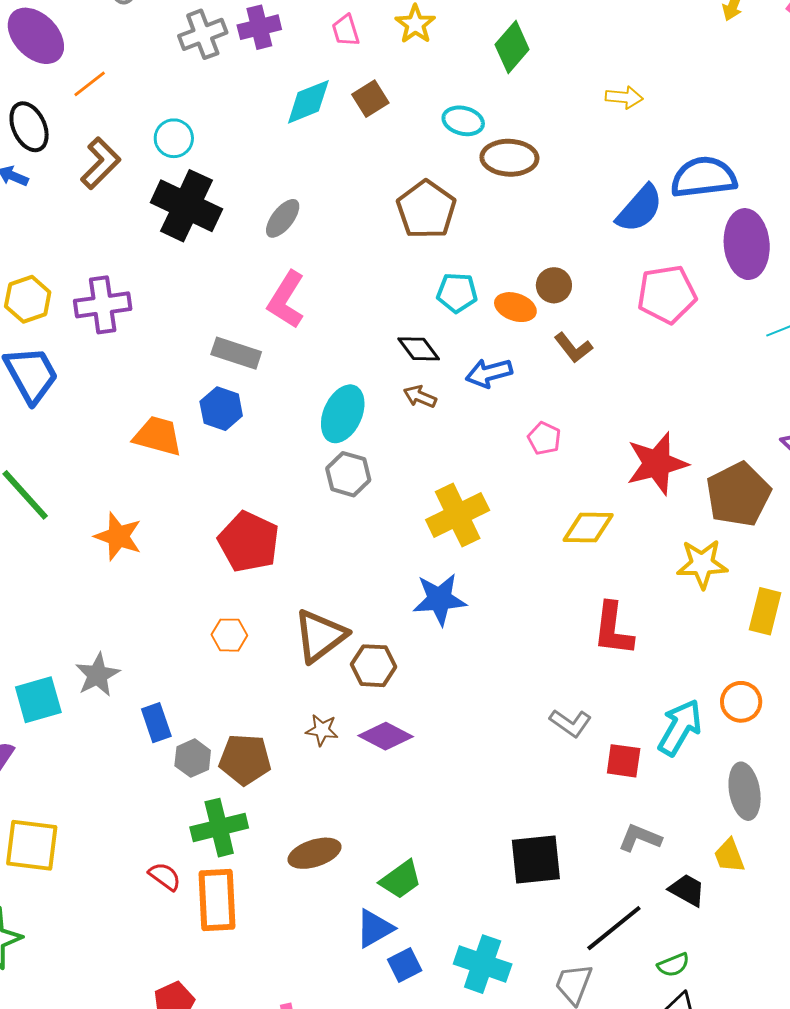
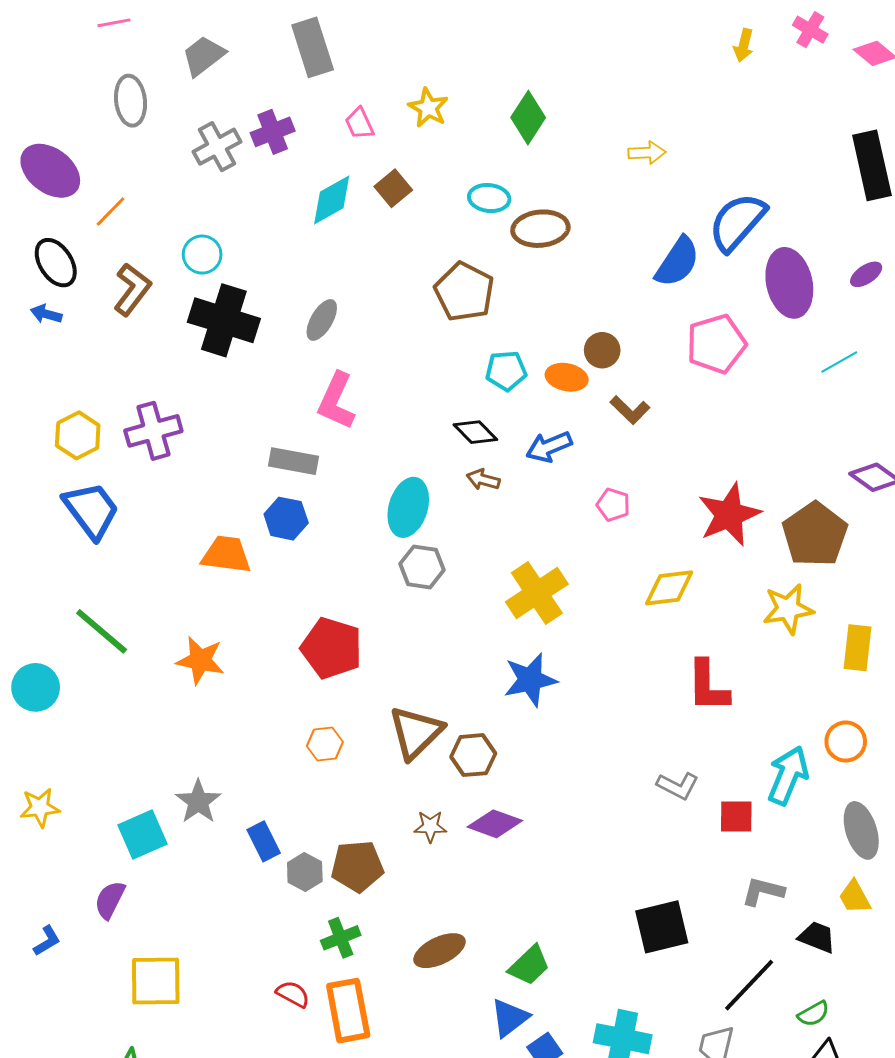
blue semicircle: (704, 177) -> (737, 222), turned -34
green cross: (219, 828) -> (341, 938), size x0.7

